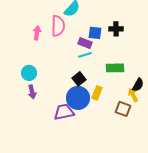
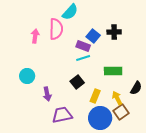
blue square: (95, 33) -> (93, 36), turned 32
purple arrow: (32, 92) -> (47, 94), moved
yellow arrow: (133, 95) -> (117, 98), moved
blue circle: (78, 98) -> (100, 118), moved
brown square: (123, 109) -> (121, 112), turned 35

